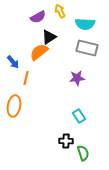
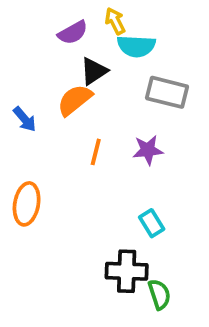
cyan semicircle: (85, 24) -> (136, 46), moved
orange line: (26, 78) -> (96, 152), moved
black cross: (66, 141) -> (127, 271), size x1.5

